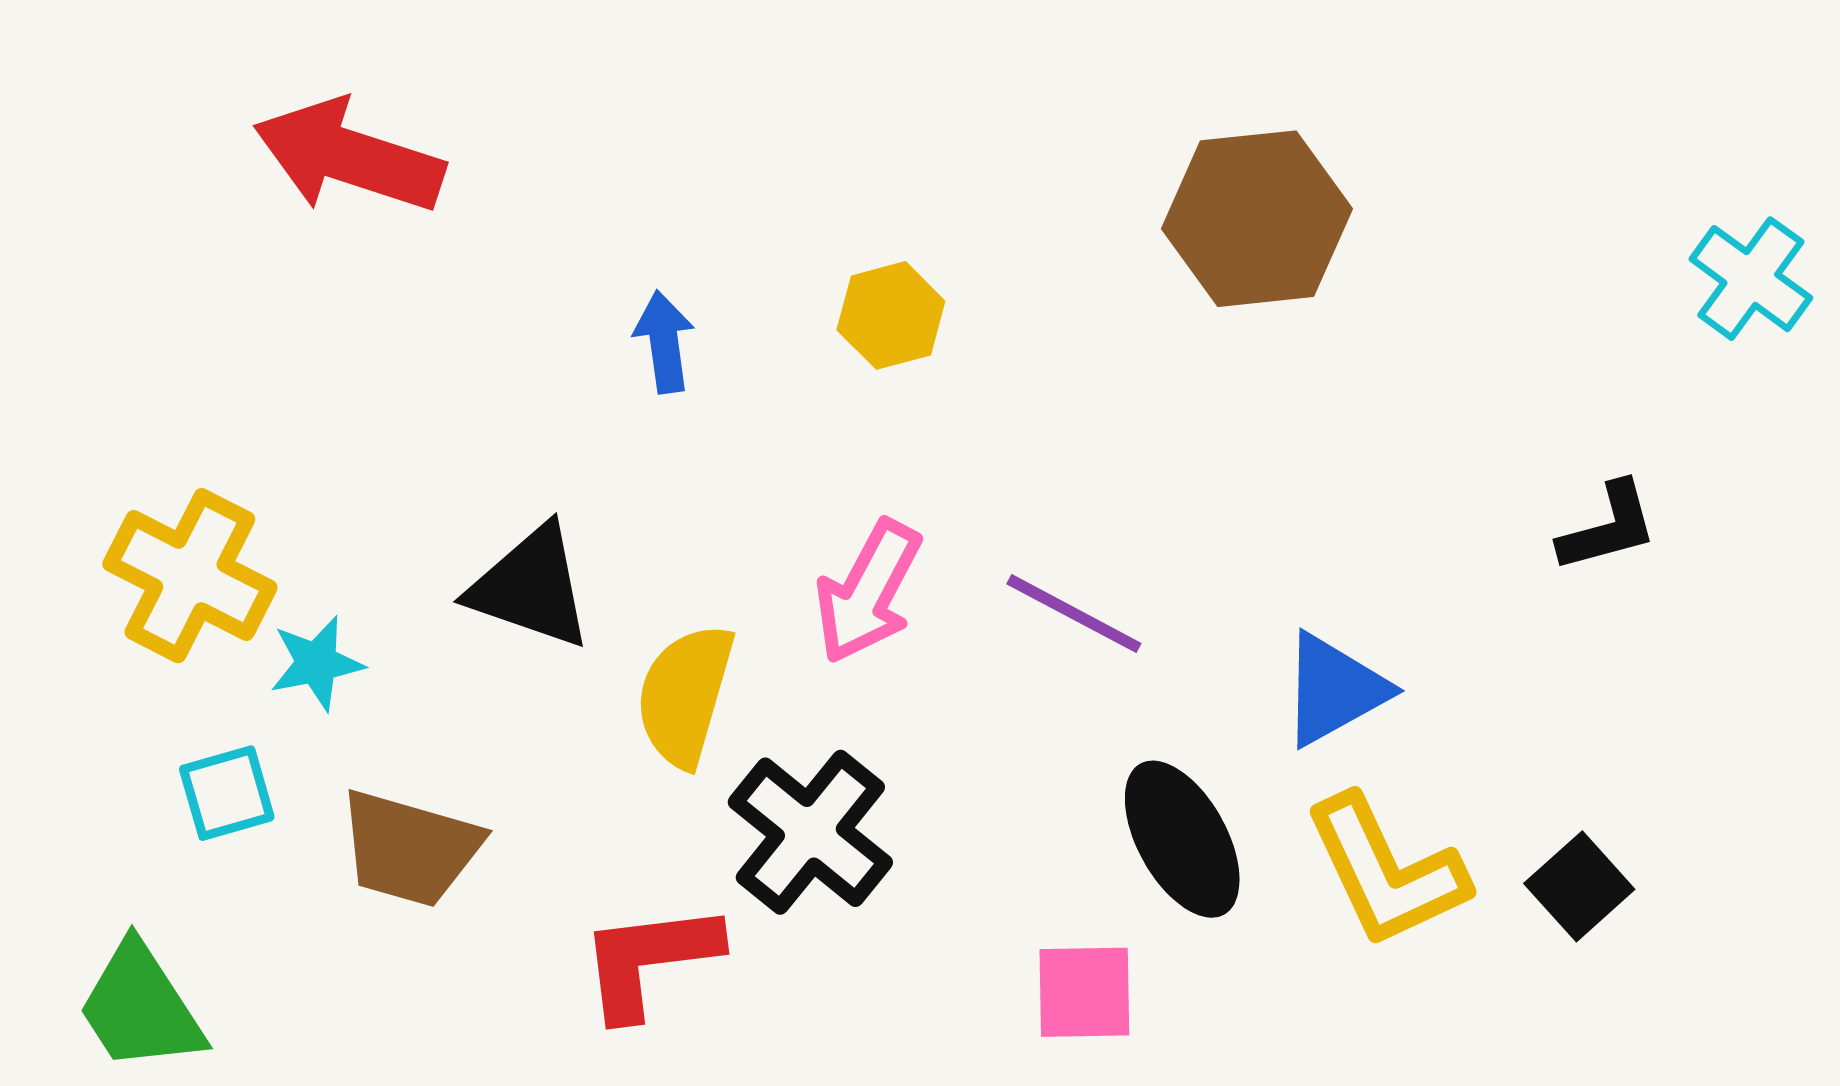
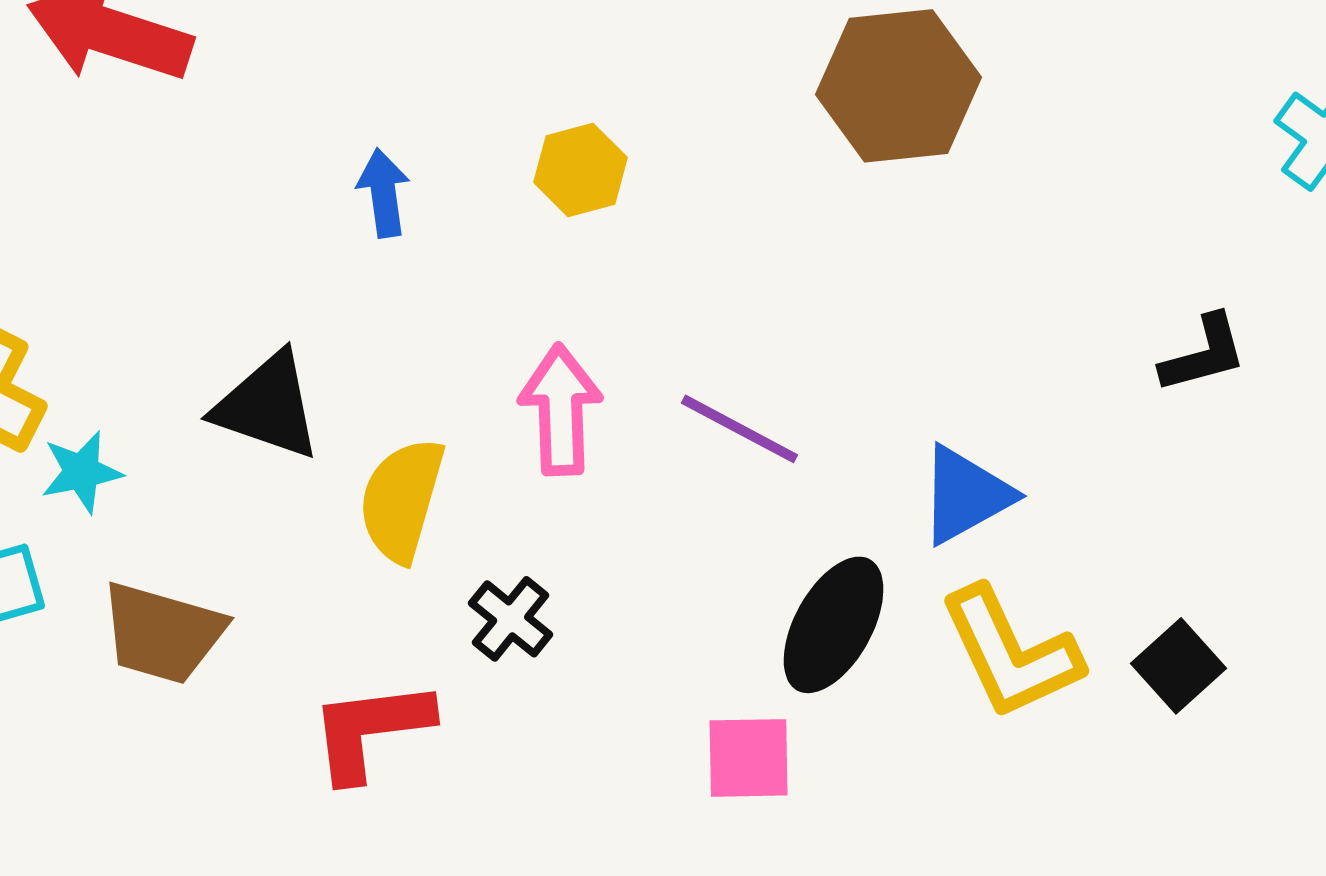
pink arrow: (868, 592) -> (561, 410), turned 150
black cross: (810, 832) -> (511, 619), size x0.6
black ellipse: (1182, 839) -> (834, 625), turned 58

